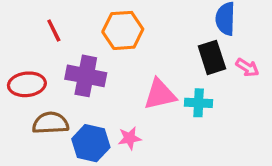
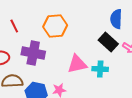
black rectangle: (212, 57) -> (108, 42), turned -30

